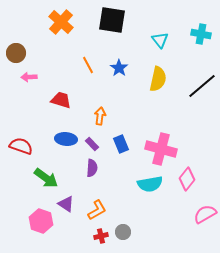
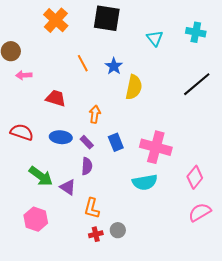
yellow semicircle: (158, 79) -> (134, 87), moved
red semicircle: (21, 146) -> (22, 132), moved
pink diamond: (187, 179) -> (195, 177), moved
purple triangle: (66, 204) -> (68, 187), moved
orange L-shape: (97, 210) -> (92, 208), turned 135

